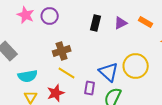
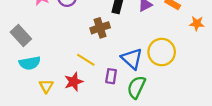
brown cross: (62, 51) -> (100, 28), moved
cyan semicircle: (28, 76) -> (30, 63), moved

